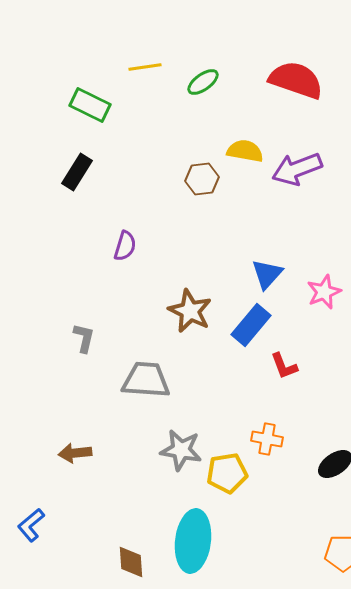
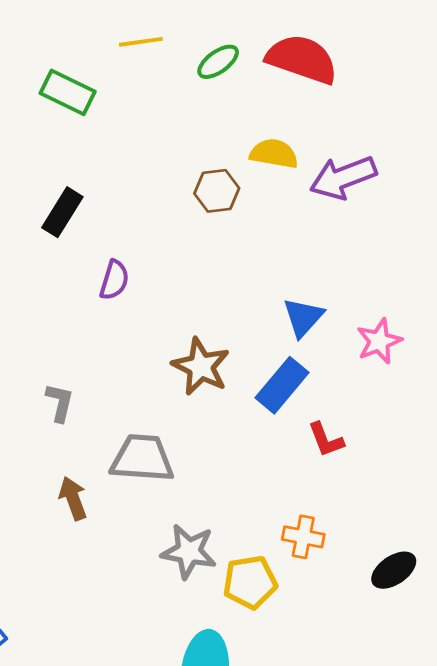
red semicircle: (296, 80) -> (302, 59), moved
black rectangle: (77, 172) -> (62, 212), moved
brown arrow: (75, 453) -> (73, 498), moved, turned 76

